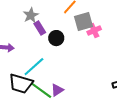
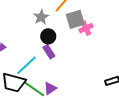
gray star: (31, 15) -> (41, 17), moved
purple rectangle: (40, 28) -> (49, 52), moved

